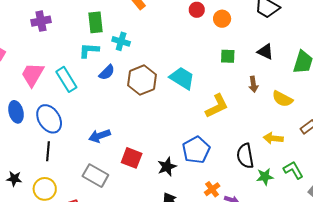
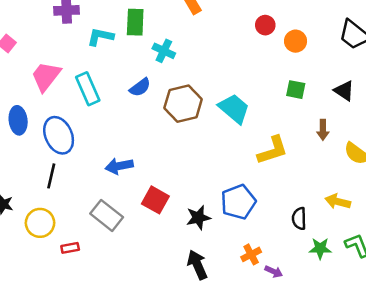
cyan L-shape: (89, 50) -> (100, 37), moved
black semicircle: (245, 156) -> (299, 219), size x0.7

